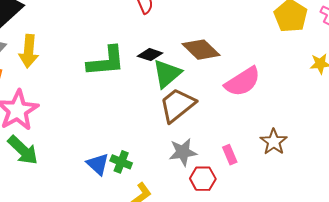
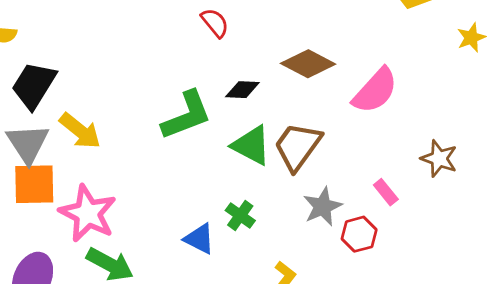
yellow arrow: (29, 51) -> (80, 131), turned -40
green triangle: (167, 74) -> (251, 145), moved, turned -36
green cross: (121, 162) -> (240, 216), moved, turned 30
blue triangle: (98, 164) -> (199, 239), moved

